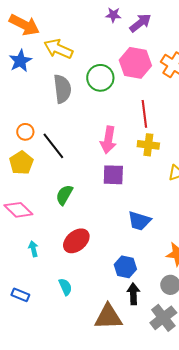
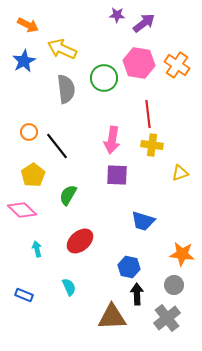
orange arrow: (24, 25) -> (28, 25), size x0.7
yellow pentagon: (21, 163) -> (33, 175), moved

